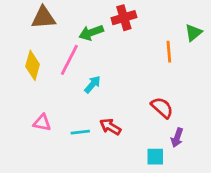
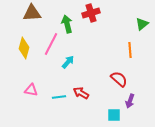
green arrow: (91, 33) -> (67, 24), turned 96
orange line: (169, 52) -> (130, 50), moved

